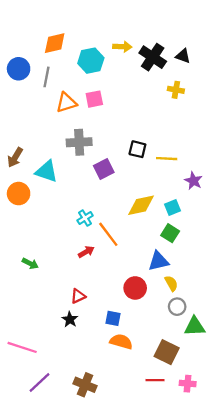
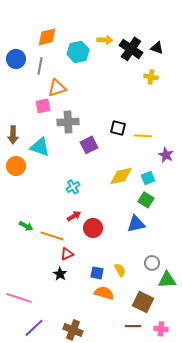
pink square: (94, 99) -> (43, 106), moved
brown arrow: (15, 157) -> (13, 135), turned -30
orange line: (108, 234) -> (52, 236), moved, turned -35
yellow semicircle: (171, 283) -> (120, 270), moved
red circle: (135, 288) -> (93, 228), moved

